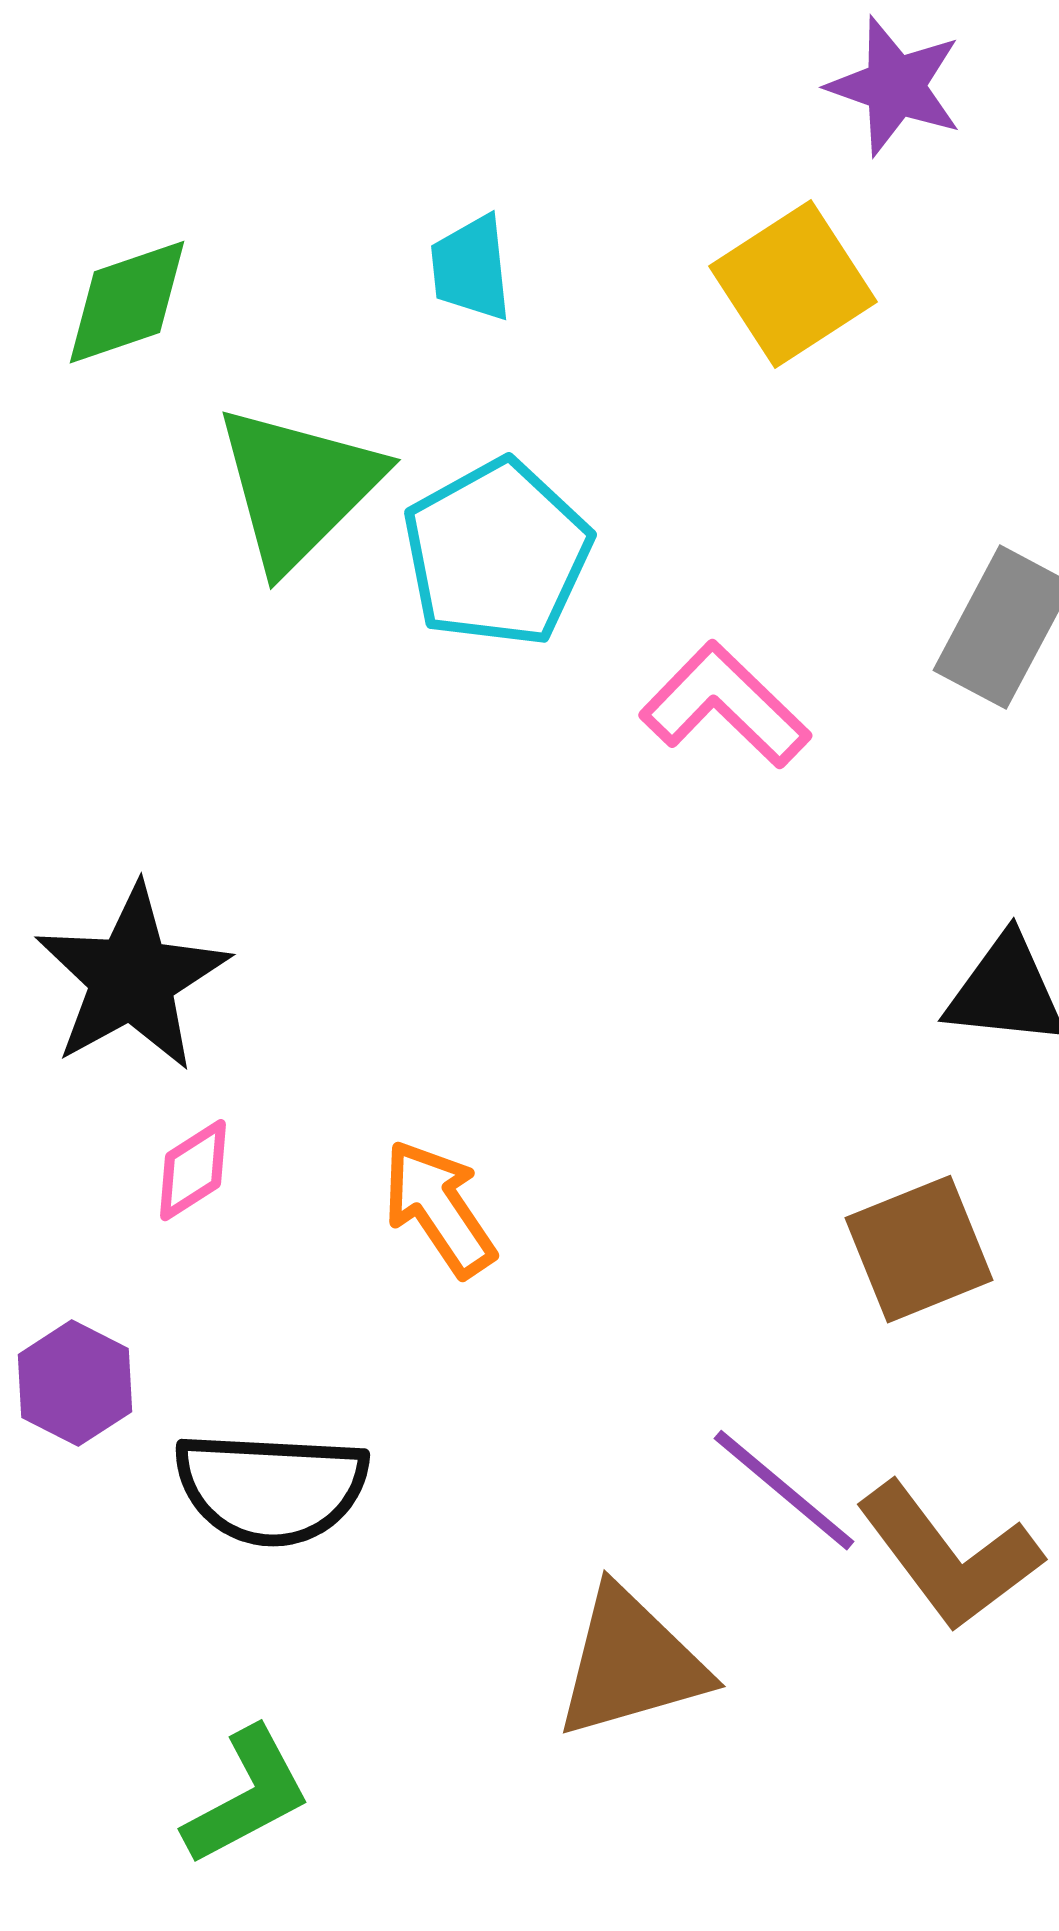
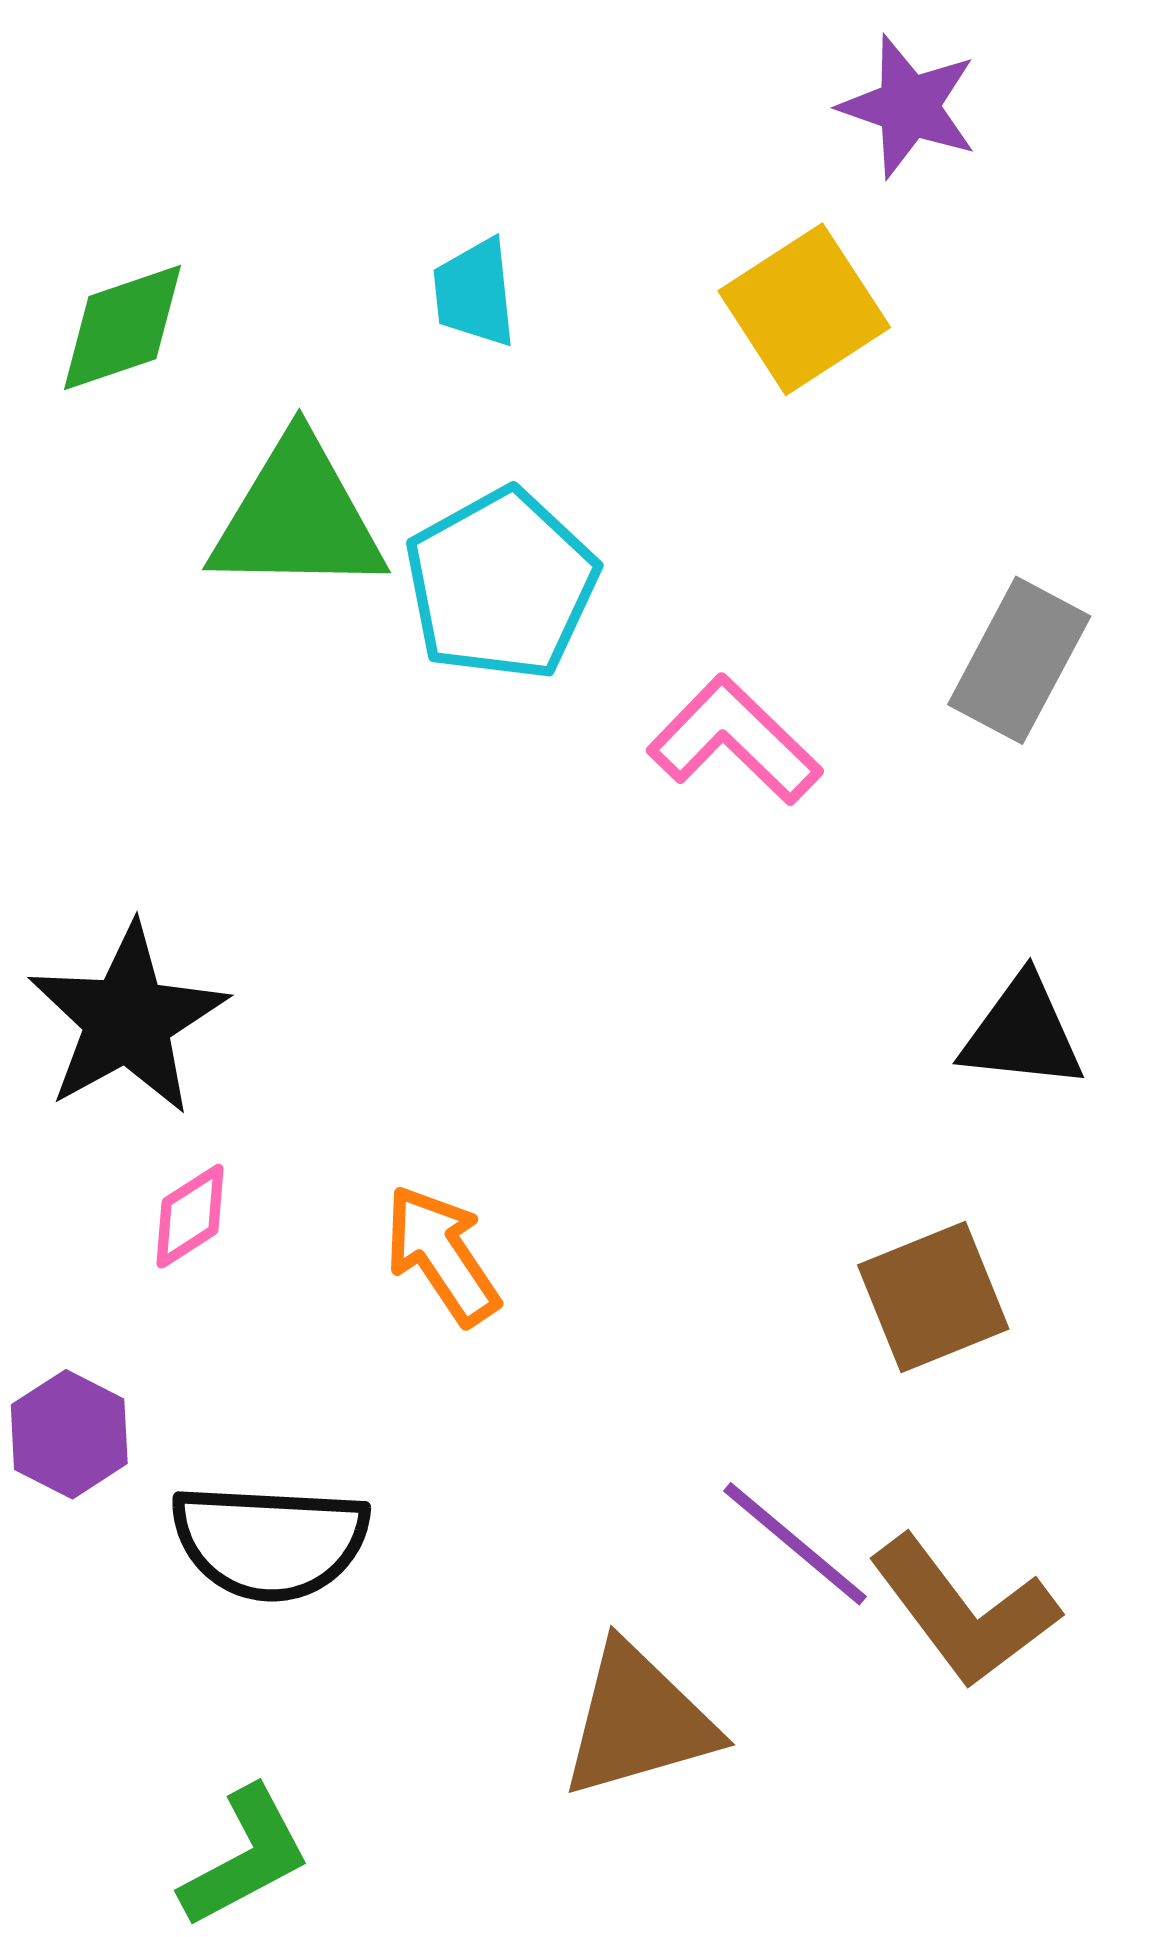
green triangle: (298, 487) -> (297, 517), turned 46

